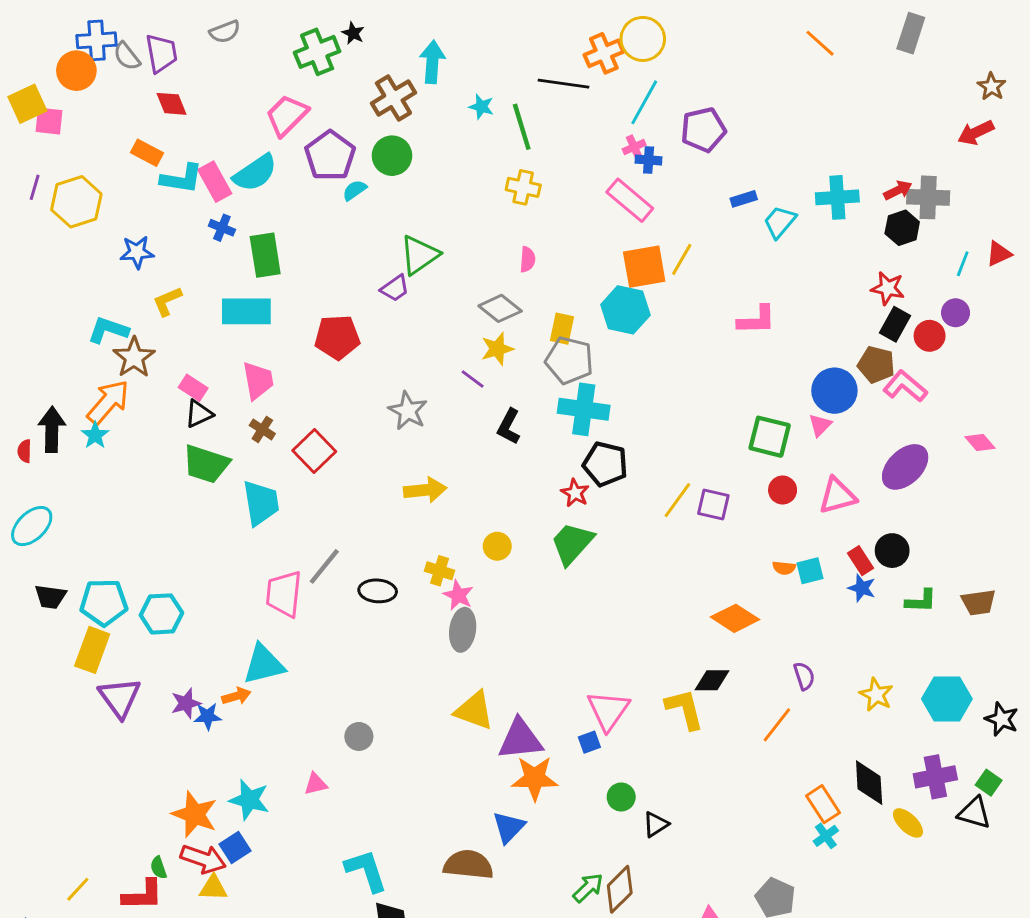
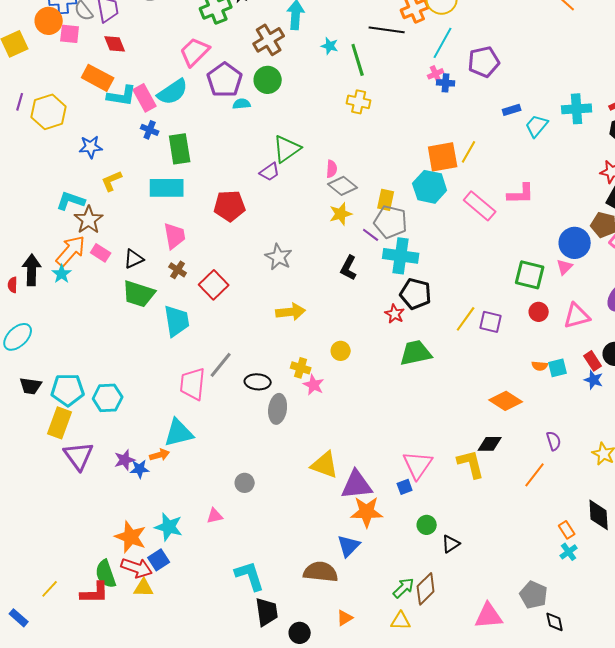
pink square: (49, 121) -> (70, 34), moved
orange rectangle: (147, 153) -> (98, 78), size x1.4
cyan semicircle: (355, 190) -> (242, 104), turned 30
pink rectangle: (630, 200) -> (480, 206), moved
pink semicircle: (527, 259) -> (332, 169), moved
purple line: (473, 379) -> (371, 235), moved
pink rectangle: (193, 388) -> (101, 253), moved
green trapezoid: (572, 543) -> (416, 353), moved, turned 36
gray ellipse: (463, 630) -> (278, 409), moved
orange rectangle: (823, 804) -> (567, 530), size x0.7
green semicircle: (159, 868) -> (106, 574), size x1.8

